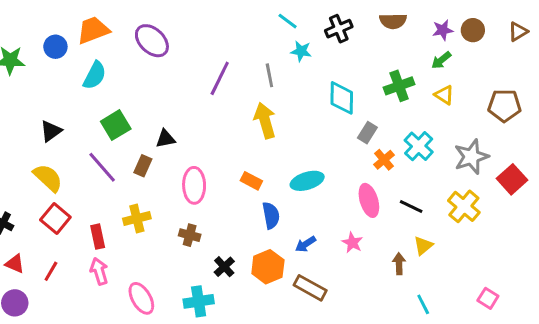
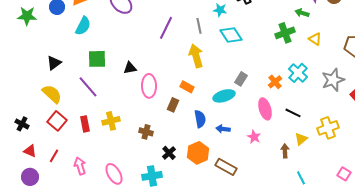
green arrow: (441, 60) -> (302, 13), moved, turned 56
cyan diamond: (342, 98) -> (231, 35), moved, turned -35
green square: (116, 125) -> (97, 59), turned 30
gray rectangle: (367, 133) -> (241, 79), moved
brown rectangle: (143, 166) -> (173, 105), moved
orange rectangle: (251, 181) -> (187, 87), moved
pink ellipse: (194, 185) -> (149, 86), moved
yellow cross: (464, 206) -> (328, 128), moved, turned 30
red rectangle: (98, 237) -> (85, 124), moved
blue arrow: (306, 244) -> (223, 129), moved, turned 40
pink arrow: (99, 271) -> (80, 166), moved

